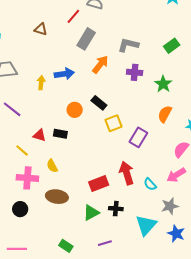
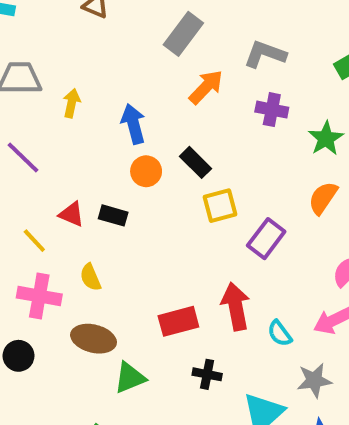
blue arrow: (64, 74) -> (133, 124), moved, turned -102
yellow arrow: (41, 83) -> (72, 103), moved
green triangle: (91, 213) -> (130, 378), moved

